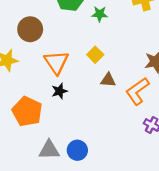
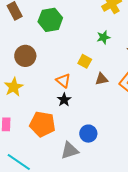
green star: (100, 14) -> (103, 37), moved
orange triangle: (56, 62) -> (63, 81), moved, size x0.7
blue circle: (77, 150) -> (88, 134), moved

